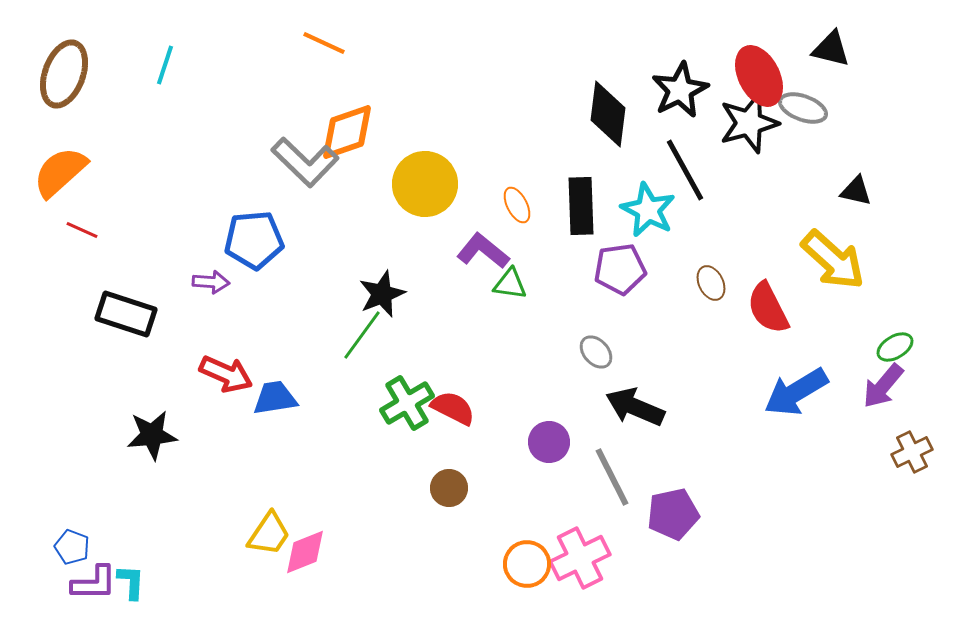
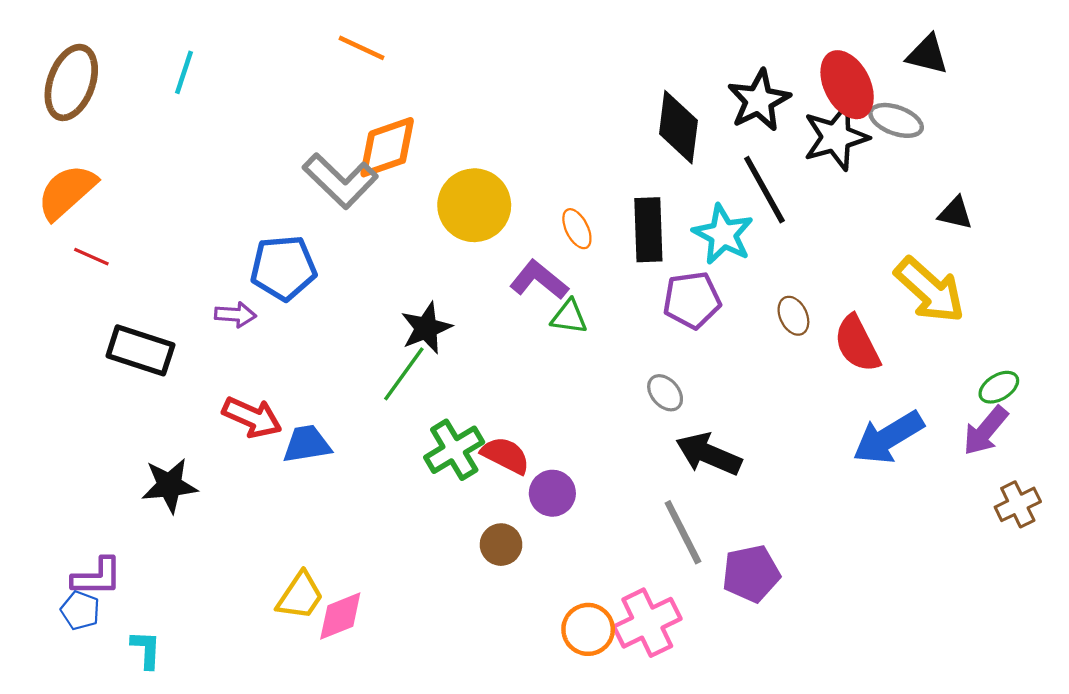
purple circle: (549, 442) -> (552, 493), moved
purple L-shape: (94, 583) -> (97, 577), moved

